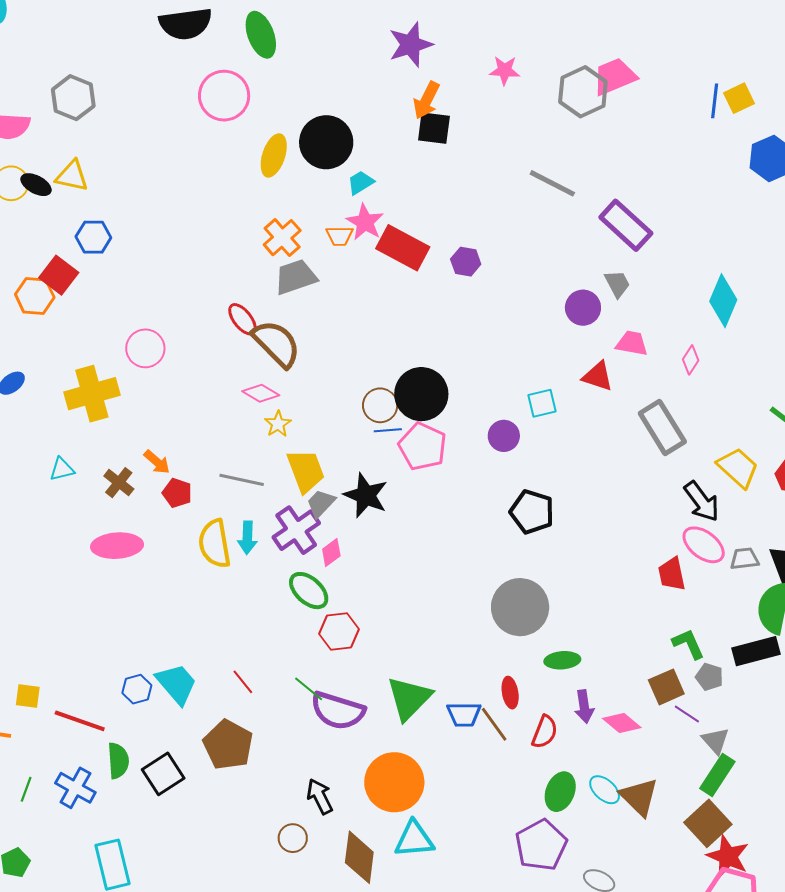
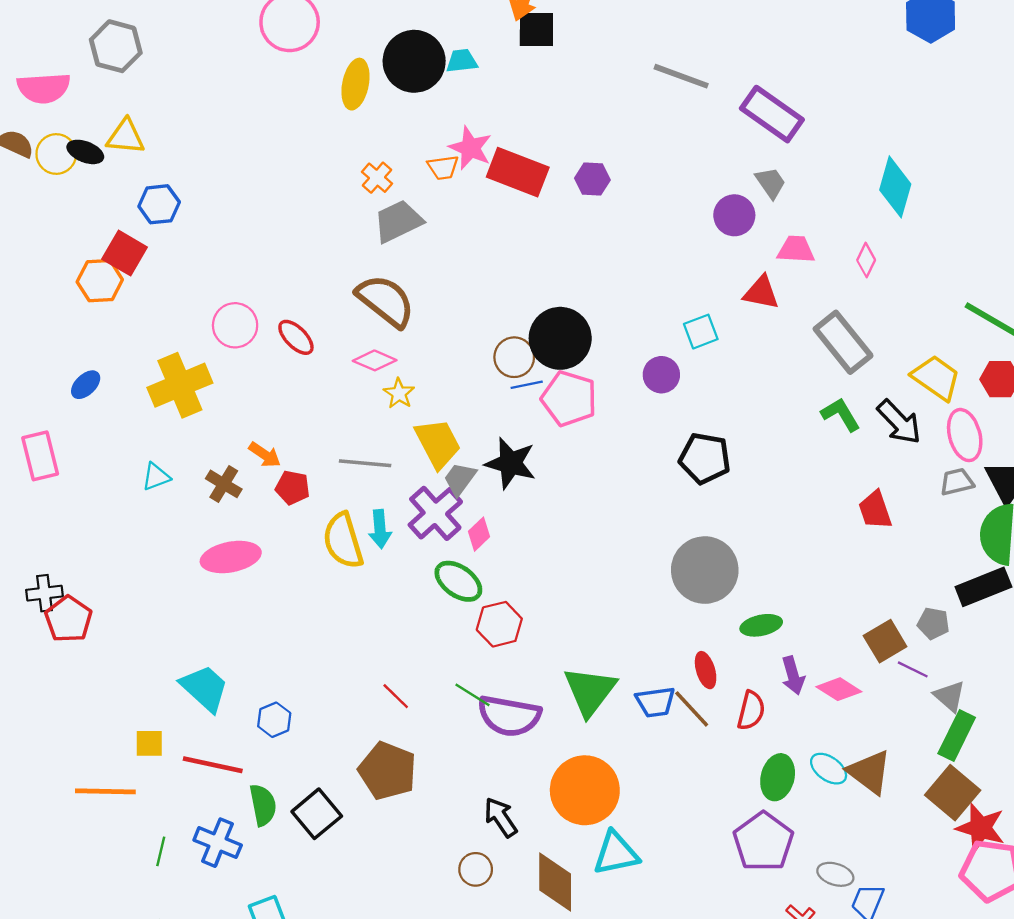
cyan trapezoid: (361, 183) -> (462, 61), moved, turned 32
orange cross: (282, 238) -> (377, 178), size x0.7
red ellipse: (242, 319) -> (296, 337), moved
pink ellipse: (704, 545) -> (965, 435), moved, turned 45
green L-shape: (688, 644) -> (841, 414), moved
cyan trapezoid: (177, 684) -> (205, 688), moved

